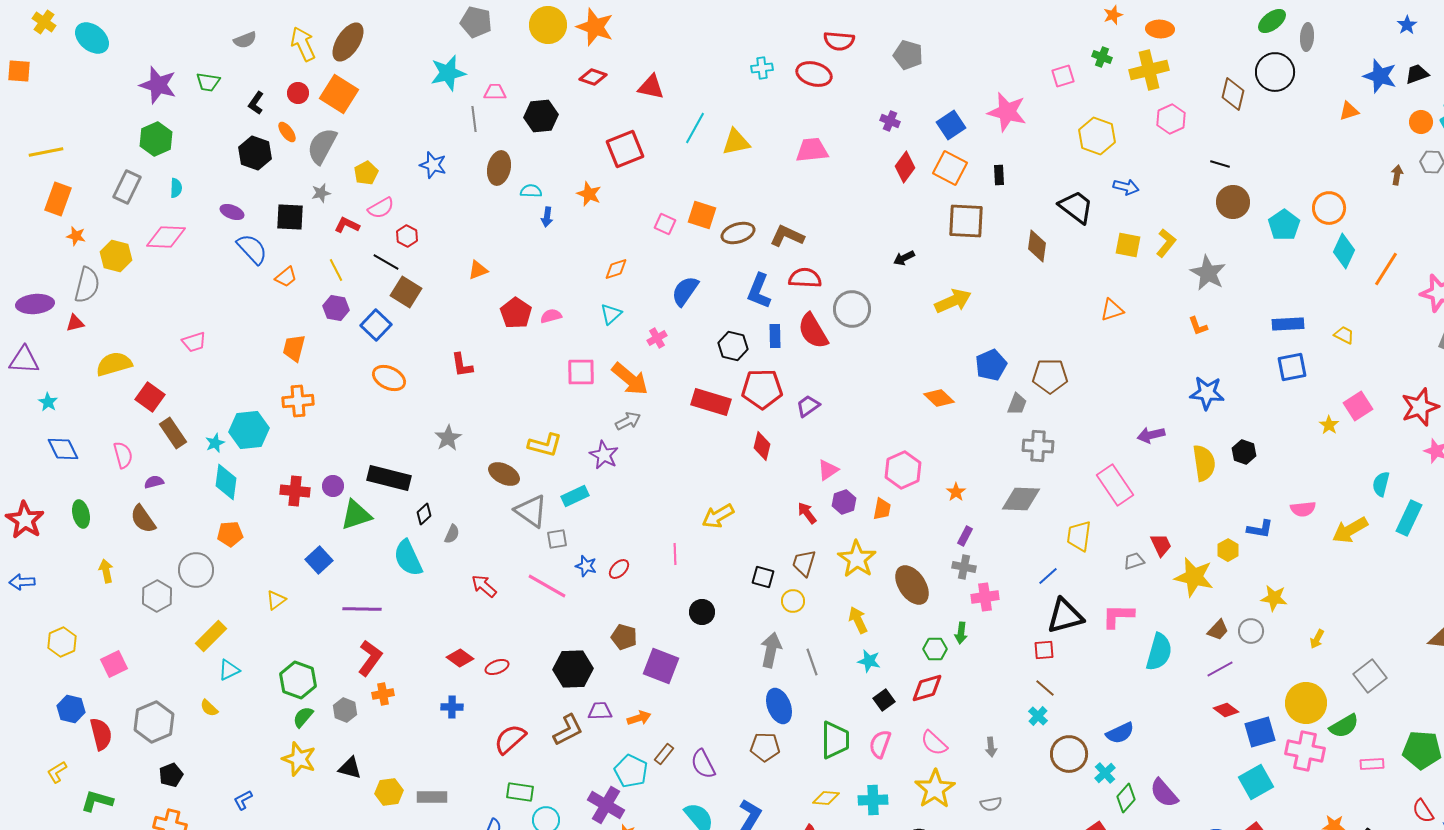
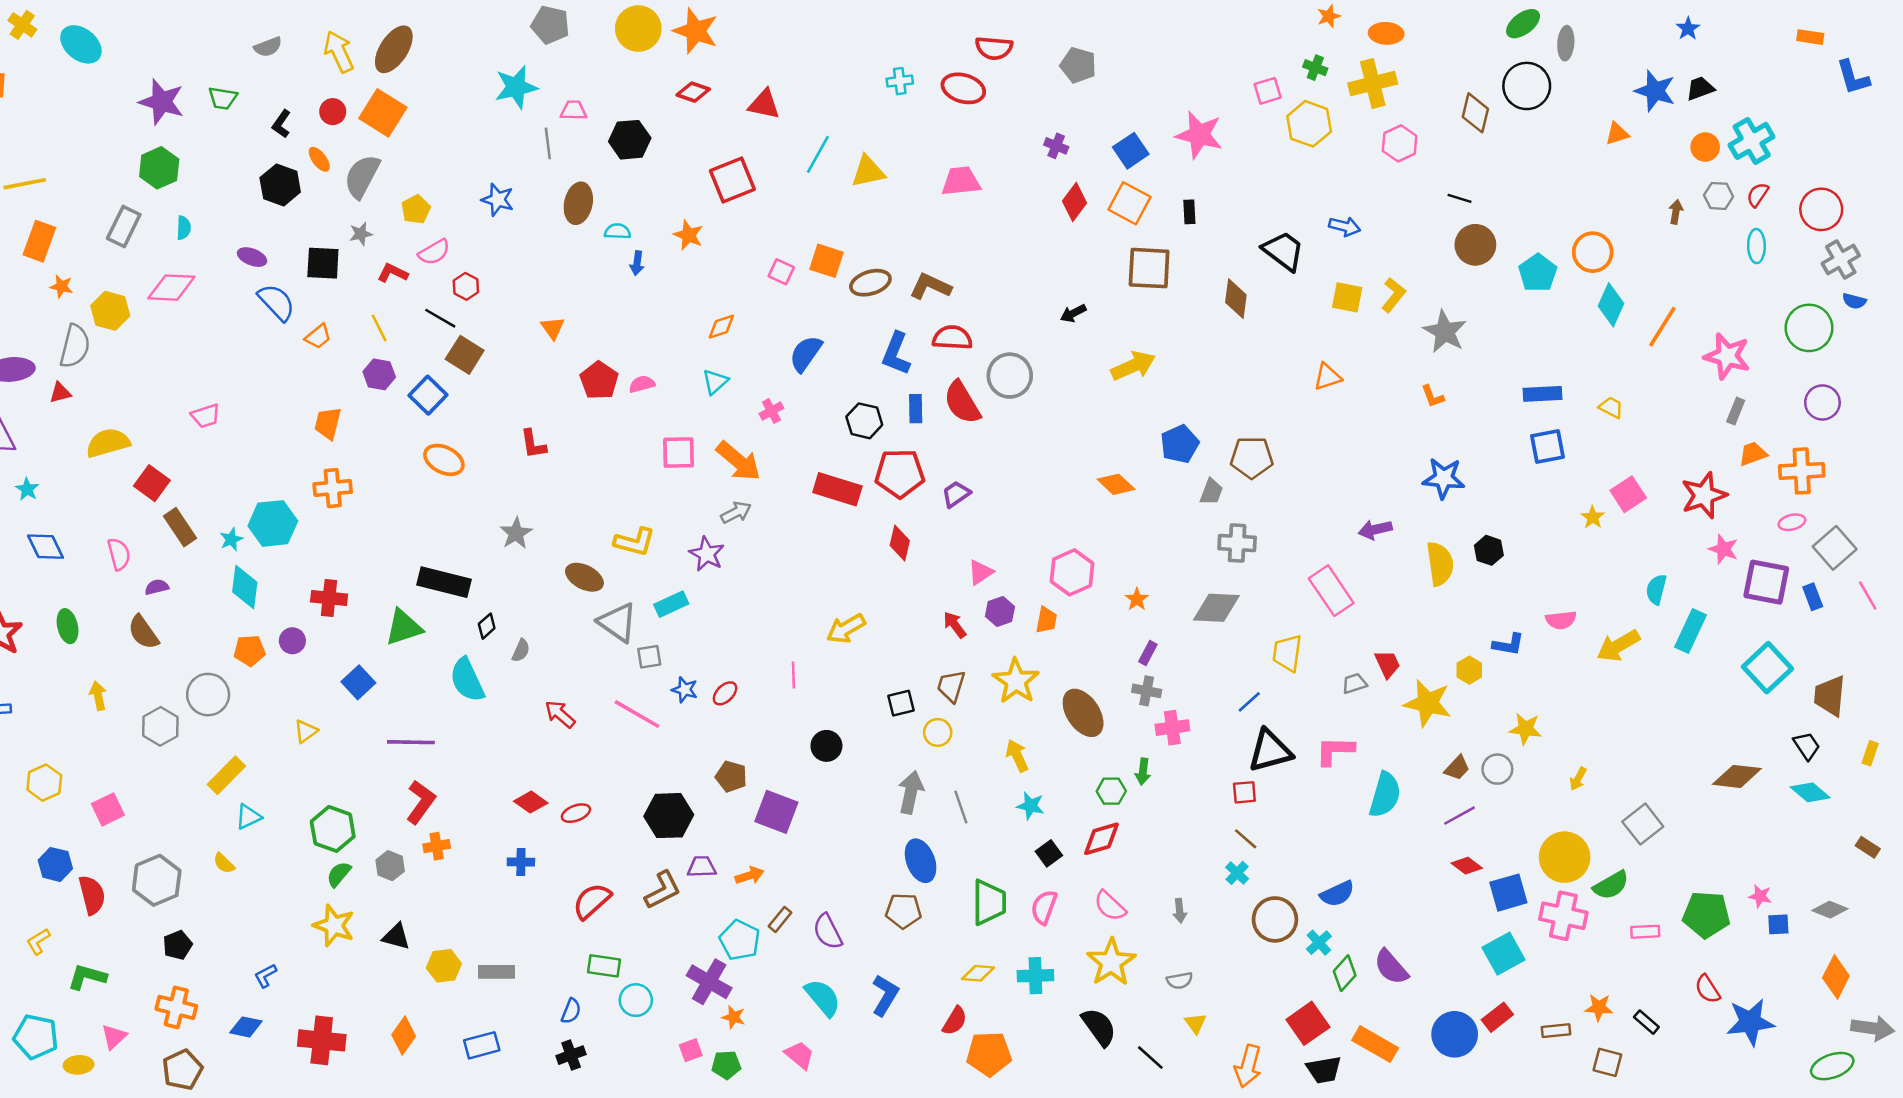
yellow hexagon: (1097, 136) -> (1309, 124), moved
orange triangle: (478, 270) -> (553, 328), turned -45
purple circle: (333, 486) -> (292, 641), moved
black square: (763, 577) -> (901, 703), turned -30

